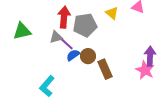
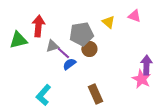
red arrow: (64, 17) -> (38, 26), moved
brown circle: (88, 56) -> (89, 49), moved
brown rectangle: (105, 69) -> (95, 94), moved

